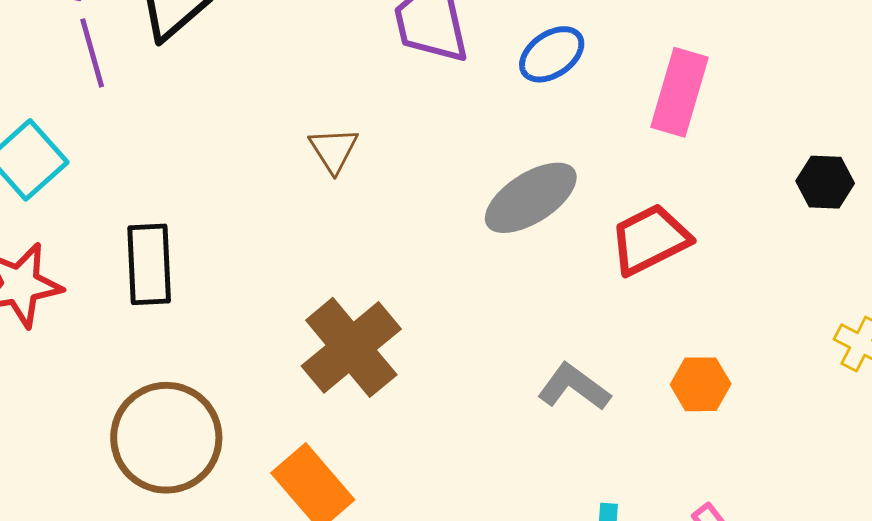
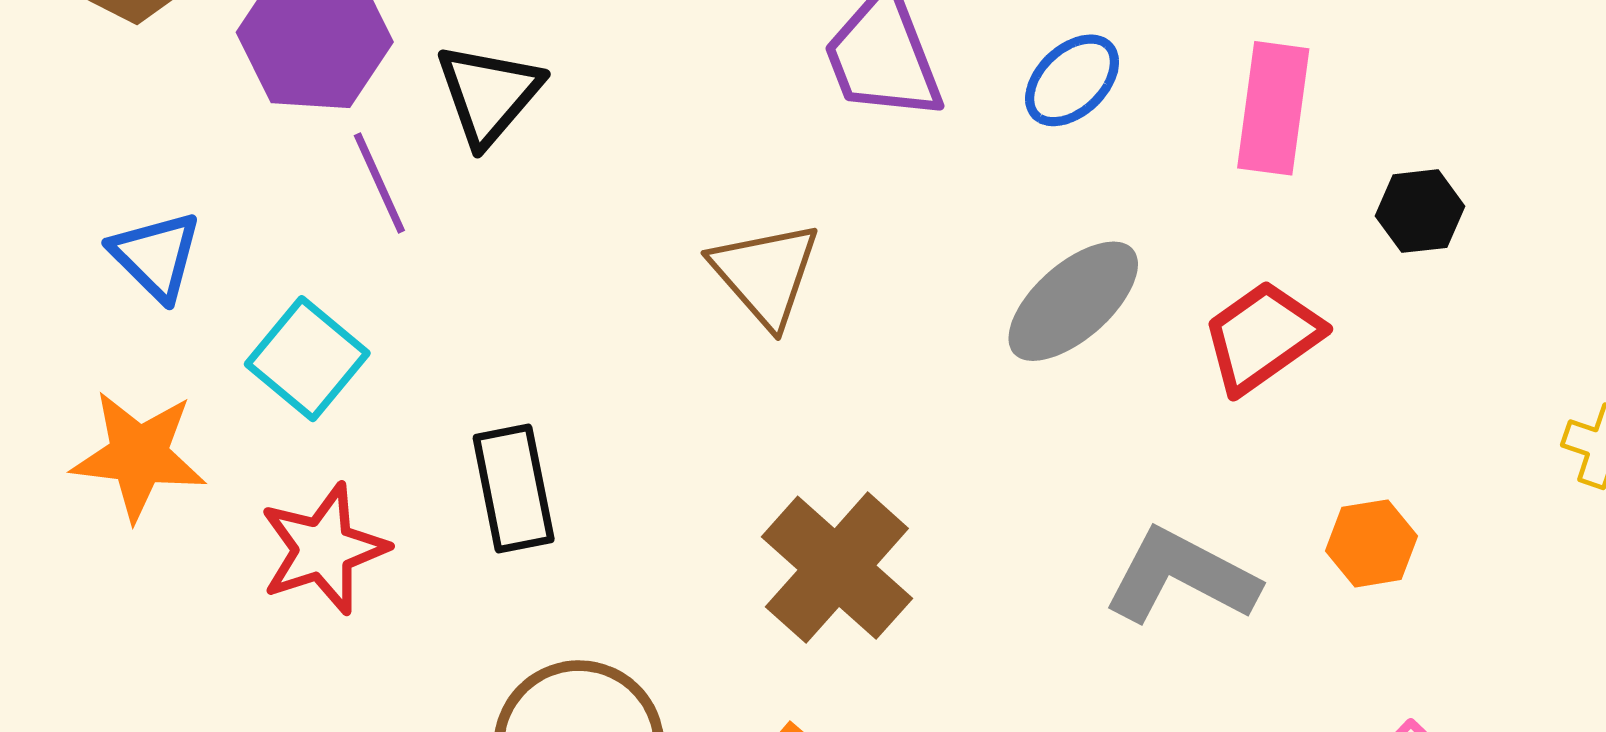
brown triangle: (334, 150) -> (765, 274), size x1.5
black hexagon: (825, 182) -> (1420, 211), moved
gray L-shape: (574, 387) -> (1181, 576), size x1.4

